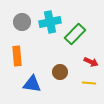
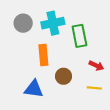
green rectangle: (75, 34) -> (79, 36), turned -55
orange rectangle: (17, 56) -> (43, 55), moved

